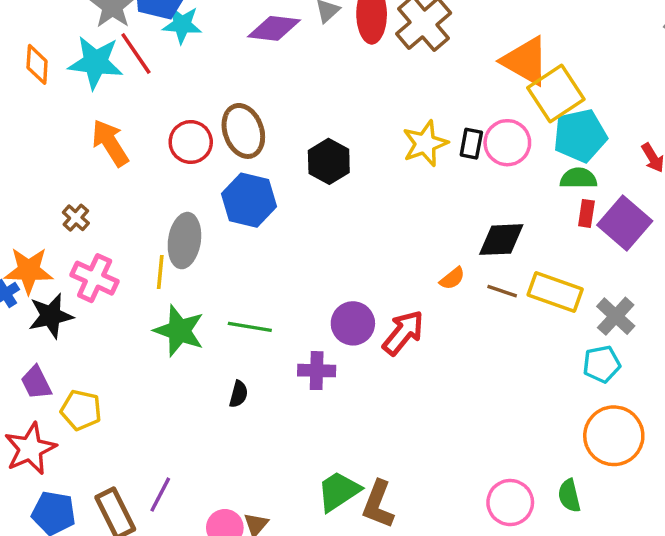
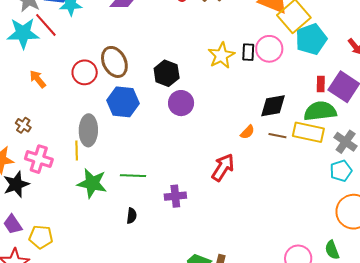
orange arrow: (110, 143) -> (38, 79), size x0.7
green semicircle: (579, 178) -> (320, 111), moved, size x1.5
purple circle: (353, 323) -> (181, 103), moved

